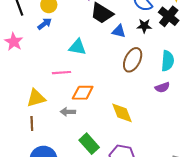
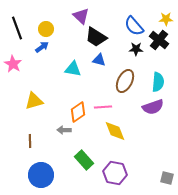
blue triangle: (119, 31) -> (99, 60), moved
pink line: (62, 73) -> (103, 107), moved
purple semicircle: (162, 87) -> (153, 107), size x1.5
orange diamond: (83, 93) -> (78, 112), turned -35
yellow triangle: (36, 98) -> (34, 101), moved

